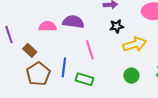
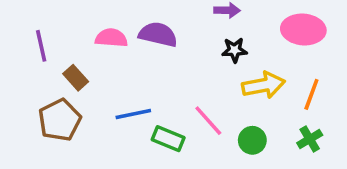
pink line: (90, 50) -> (208, 121), moved, turned -30
blue line: (64, 67) -> (133, 114), turned 66
brown pentagon: (38, 74) -> (60, 120), moved

